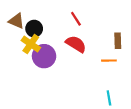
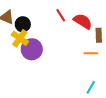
red semicircle: (76, 44) -> (83, 21), moved
cyan line: (109, 98) -> (91, 87), turned 40

